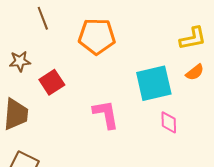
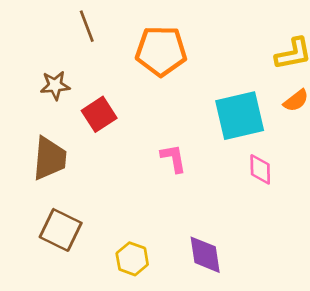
pink L-shape: (106, 114) -> (173, 158), size x0.7

